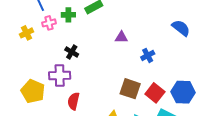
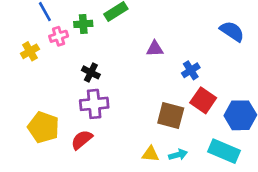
purple cross: (60, 75) -> (94, 104), moved
red square: (155, 93) -> (203, 100), moved
red semicircle: (73, 101) -> (82, 140), moved, turned 42

